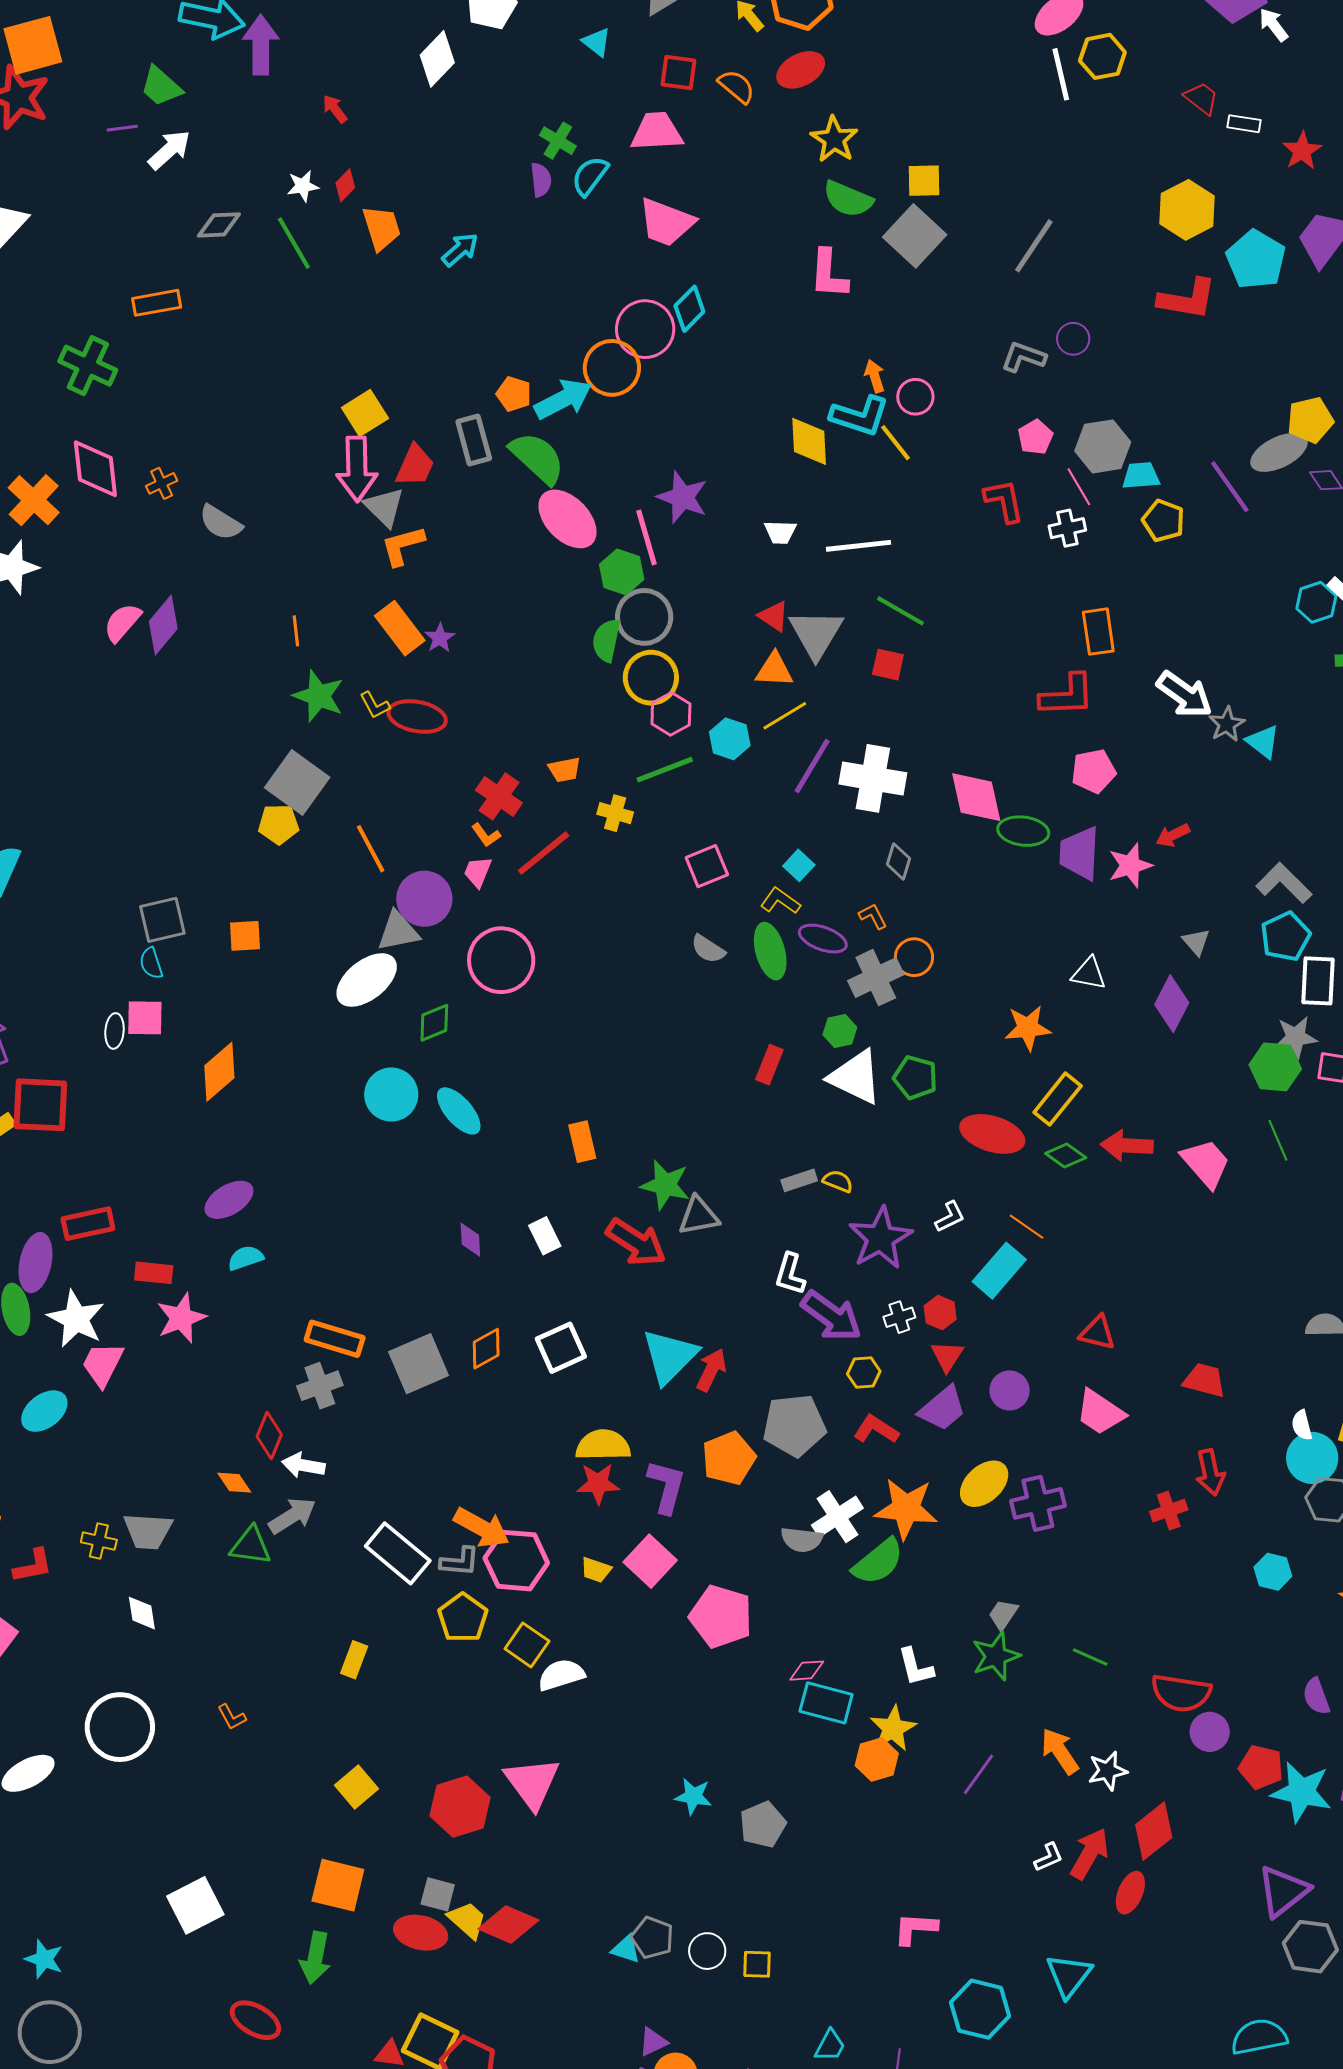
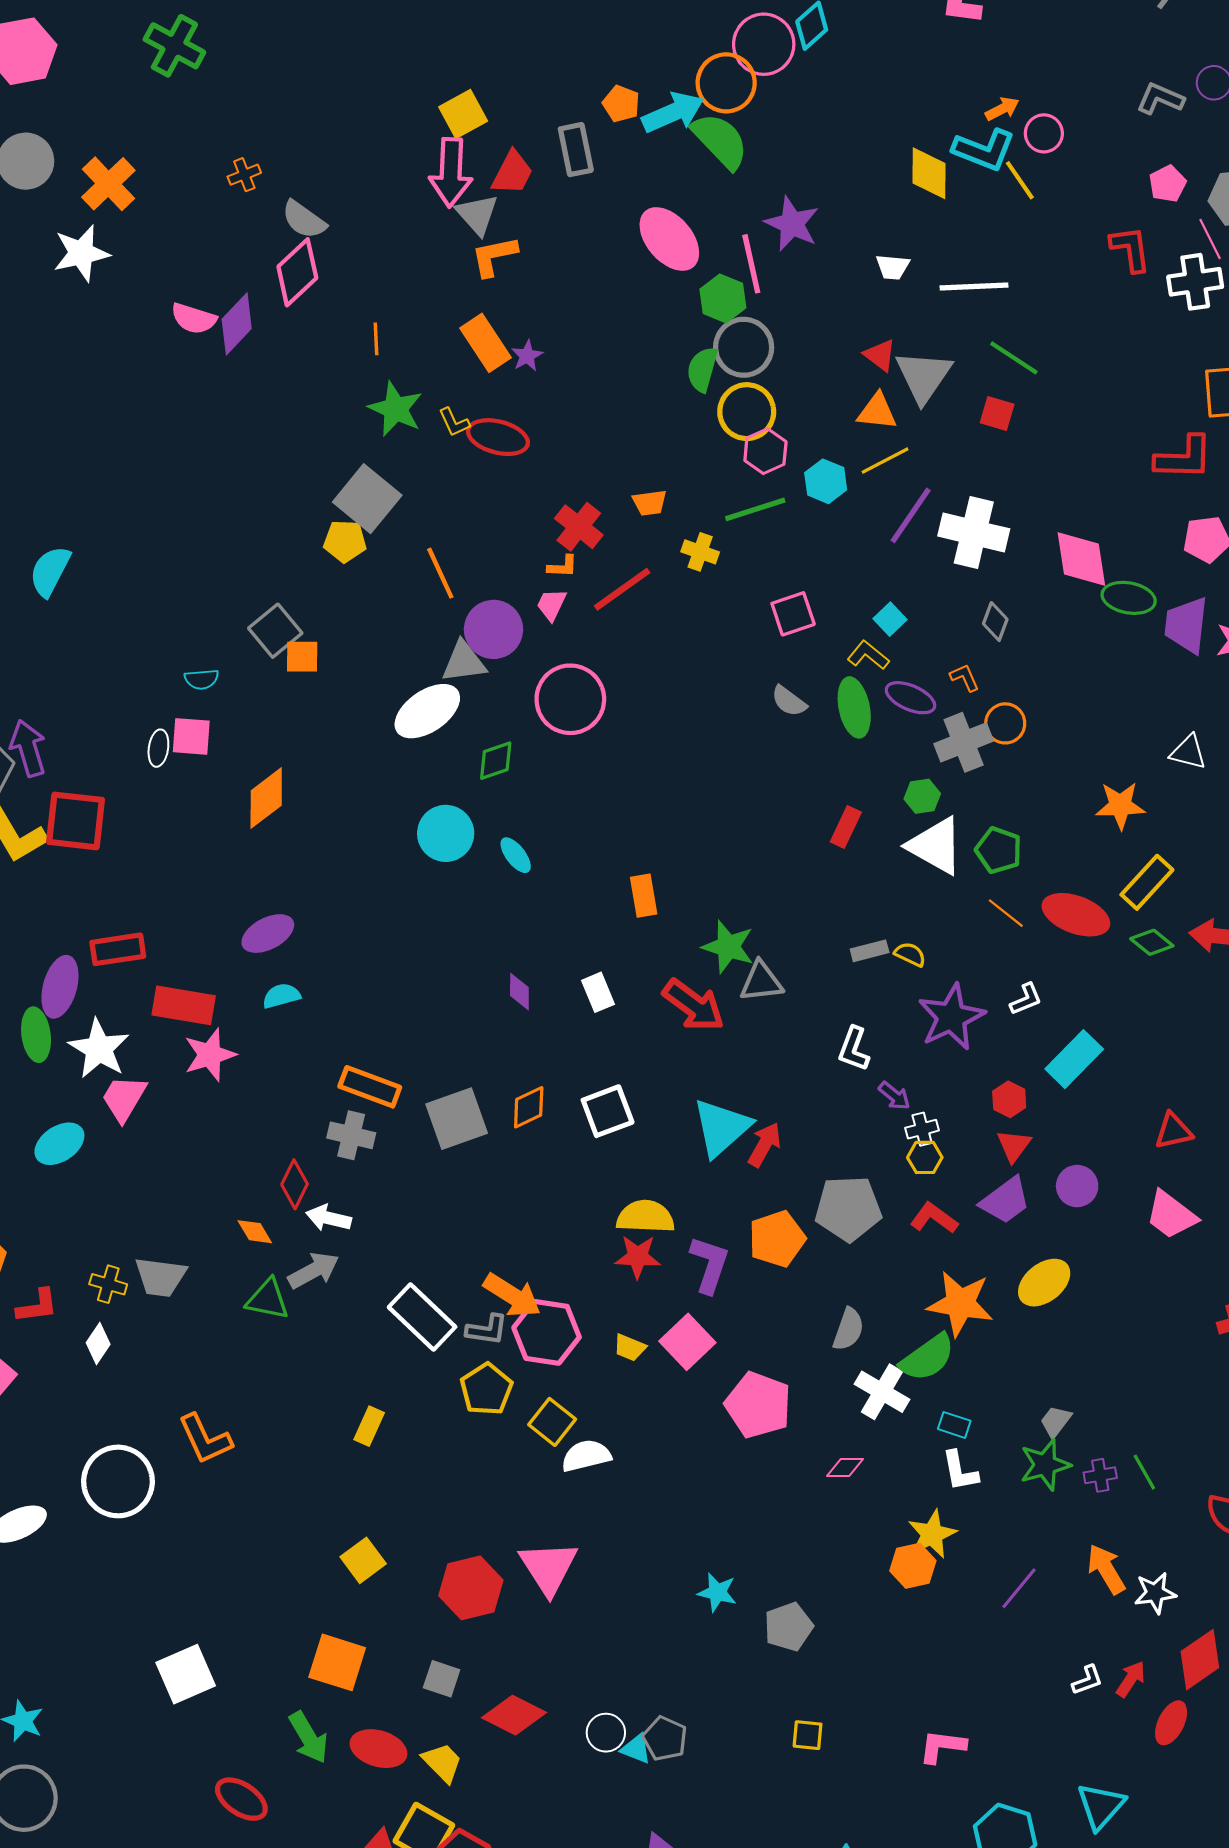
orange arrow: (875, 376) -> (1002, 109), turned 76
green semicircle: (537, 458) -> (720, 141), moved
pink diamond: (95, 469) -> (297, 272), moved, turned 50
white cross: (1067, 528) -> (1195, 282), size x1.4
pink semicircle: (122, 622) -> (194, 318), turned -117
orange L-shape: (486, 835) -> (563, 566), turned -56
gray square: (162, 920) -> (275, 631), moved, turned -30
cyan semicircle: (151, 963) -> (202, 679), turned -80
cyan ellipse: (459, 1111) -> (516, 855), size x0.7
orange line: (1027, 1227) -> (1006, 913), moved
red rectangle: (154, 1273) -> (184, 1005), size x1.5
purple arrow: (831, 1316) -> (894, 1096), size x0.5
white cross: (899, 1317) -> (922, 1129), moved
red triangle: (1097, 1333) -> (1173, 1131), turned -30
gray cross: (320, 1386) -> (351, 1135), turned 30
purple cross: (1038, 1503) -> (1100, 1475), moved, size x0.6
white cross: (837, 1517) -> (882, 1392), moved, turned -30
gray semicircle: (802, 1540) -> (848, 1329), turned -81
white diamond: (142, 1613) -> (98, 1343), moved, turned 39
green line: (1090, 1657) -> (1144, 1472), turned 33
cyan rectangle: (826, 1703) -> (954, 1425), moved, size x0.6
orange L-shape: (232, 1717) -> (205, 1439), moved, size x1.8
red arrow: (1090, 1854) -> (1131, 1679), size x0.7
yellow trapezoid: (467, 1920) -> (442, 1762), moved
red ellipse: (421, 1933) -> (378, 1749), moved
white circle: (707, 1951) -> (606, 1733), moved
green arrow: (315, 1958) -> (308, 1737), turned -45
yellow square: (757, 1964) -> (808, 1735), moved

